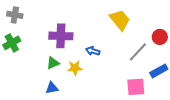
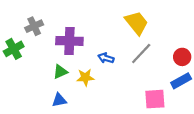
gray cross: (15, 15) -> (34, 26), moved, turned -35
red circle: (160, 37) -> (182, 57), moved
gray line: (138, 52) -> (141, 54), moved

